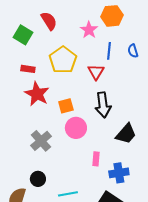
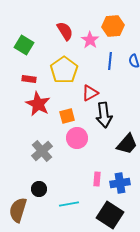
red semicircle: (49, 21) -> (65, 31), moved
red triangle: (96, 72) -> (90, 93), moved, turned 30
pink rectangle: (96, 159) -> (97, 179), moved

